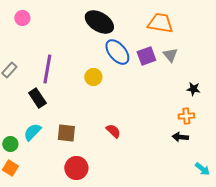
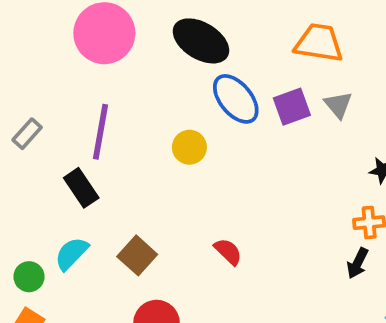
pink circle: (22, 18) -> (104, 33), moved, size x2.0
brown square: (66, 133) -> (137, 255), turned 36
black arrow: (180, 137) -> (358, 263), turned -70

